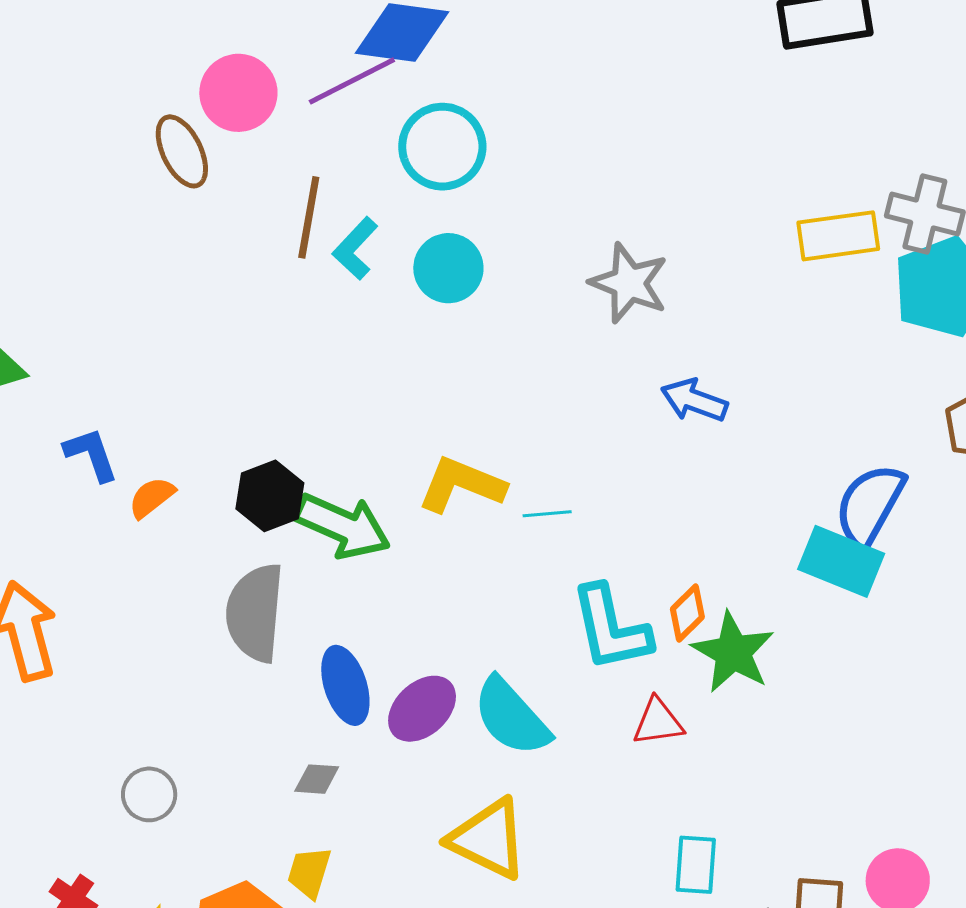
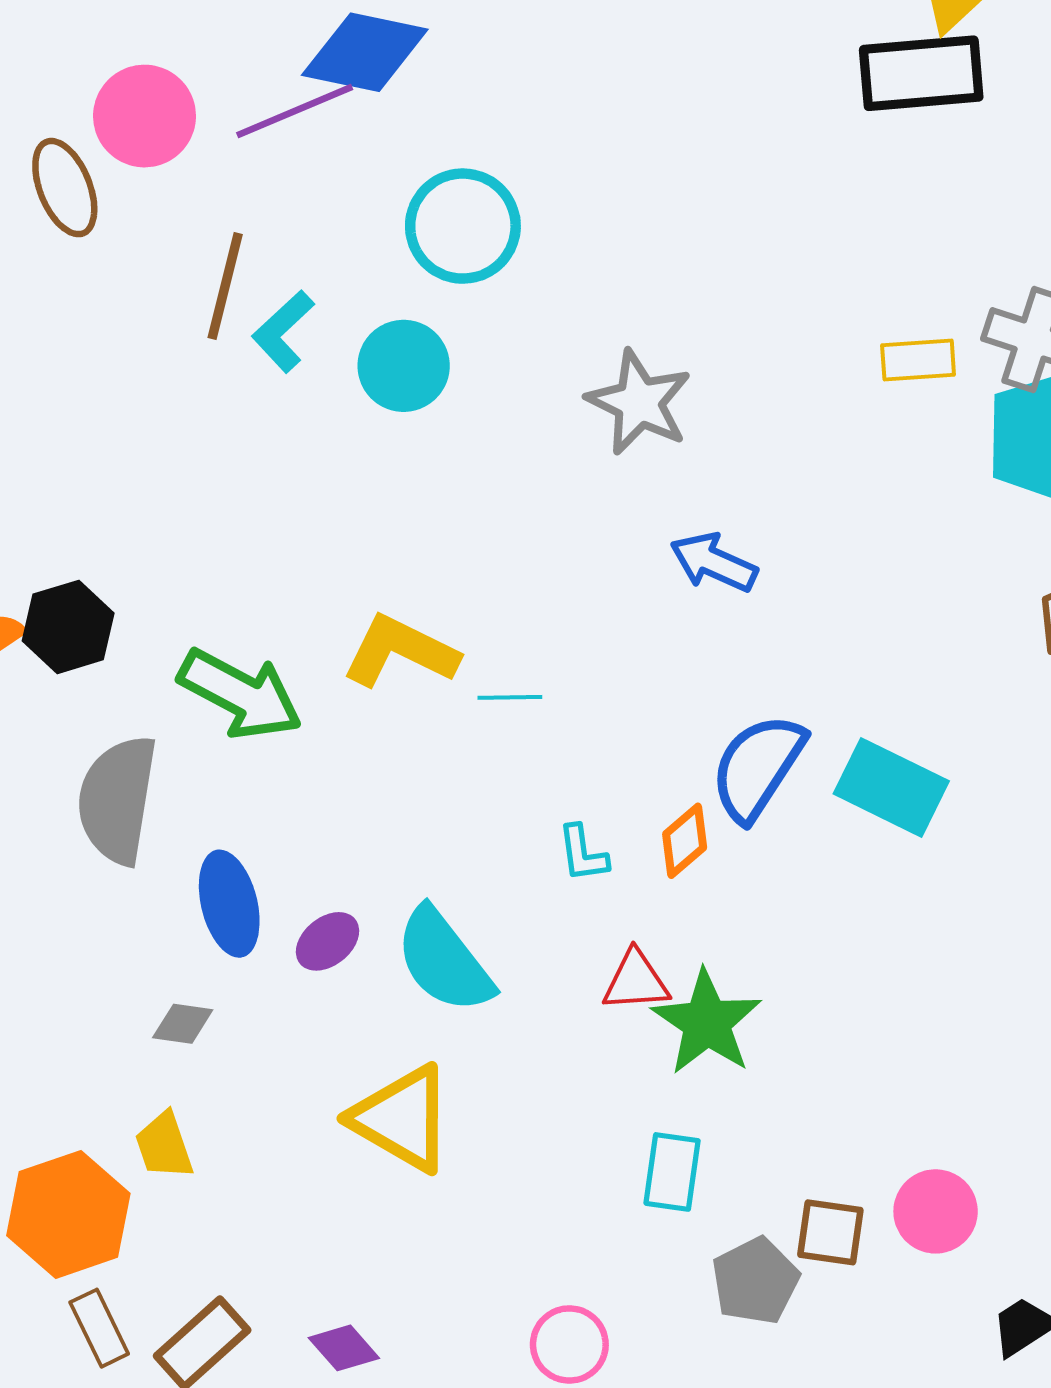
cyan circle: (442, 147) -> (463, 226), moved
yellow rectangle: (838, 236) -> (918, 360), size x0.7
black hexagon: (270, 496) -> (68, 627), moved
blue semicircle: (870, 505) -> (758, 767), moved
cyan L-shape: (611, 628) -> (583, 854), size x0.5
green star: (733, 652) -> (707, 1022), moved
purple ellipse: (422, 709) -> (327, 941), size x0.7
yellow trapezoid: (309, 872) -> (164, 1146), turned -40

